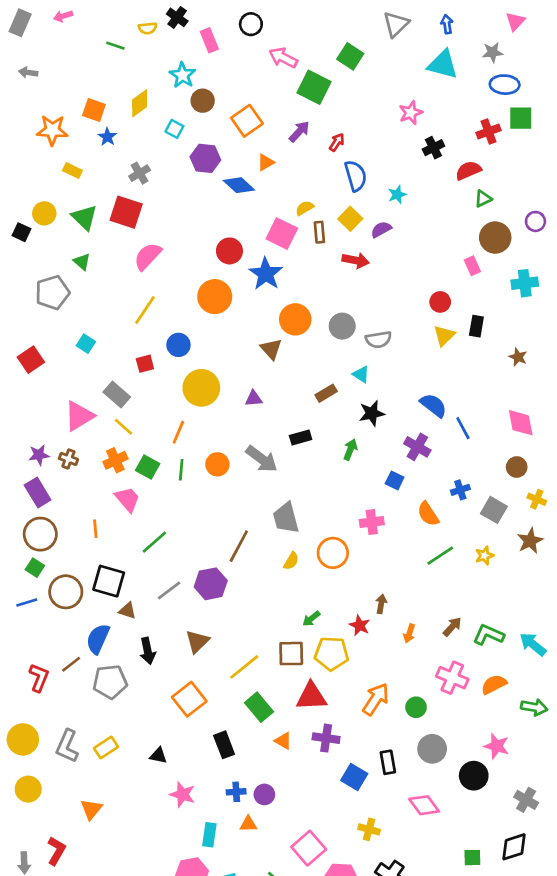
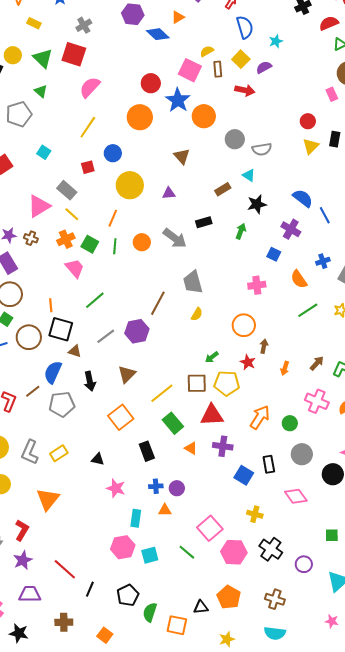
orange circle: (295, 319) -> (204, 116), moved
orange line: (95, 529) -> (51, 305), moved
orange circle: (333, 553) -> (244, 325), moved
orange triangle: (91, 809) -> (48, 499), size x1.4

